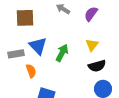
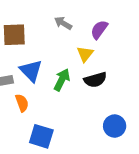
yellow triangle: (92, 45) -> (85, 54), moved
black semicircle: (97, 66) -> (95, 80), moved

